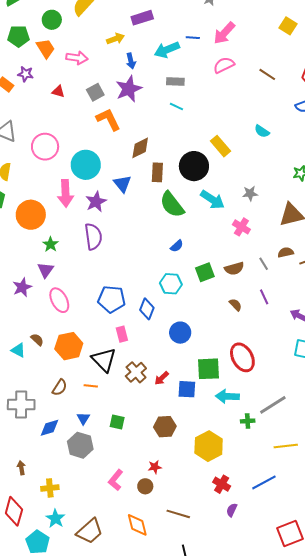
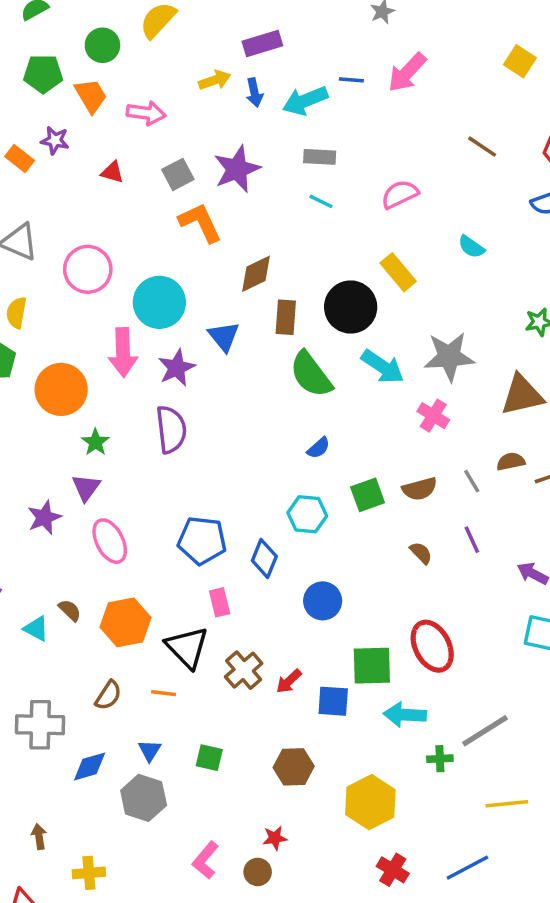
blue arrow: (131, 61) -> (254, 93), moved
pink semicircle: (224, 65) -> (400, 194), moved
gray star: (250, 193) -> (449, 357), size x1.8

